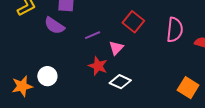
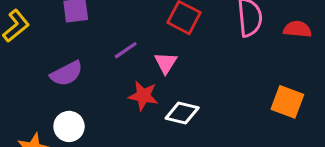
purple semicircle: (54, 26) -> (67, 74), moved, turned -50

